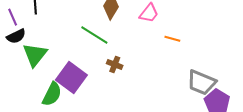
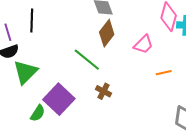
orange line: (172, 39) -> (164, 73), turned -35
green semicircle: (52, 94) -> (38, 113), size x0.7

